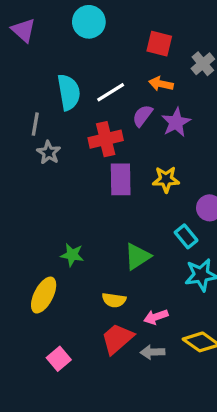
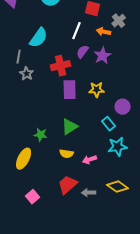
orange arrow: (161, 84) -> (104, 32), moved
cyan semicircle: (69, 92) -> (39, 38), turned 45
white line: (111, 92) -> (77, 31), moved, turned -36
green triangle: (137, 256) -> (70, 127), moved
yellow semicircle: (114, 300) -> (67, 154), moved
pink arrow: (156, 317) -> (90, 160), moved

